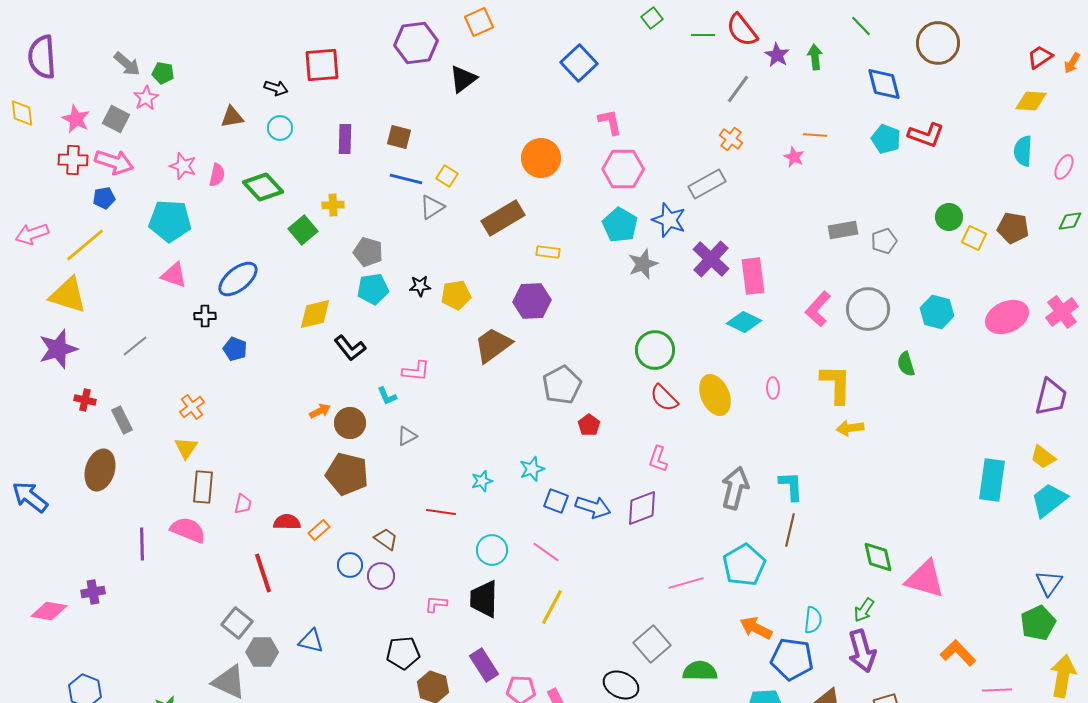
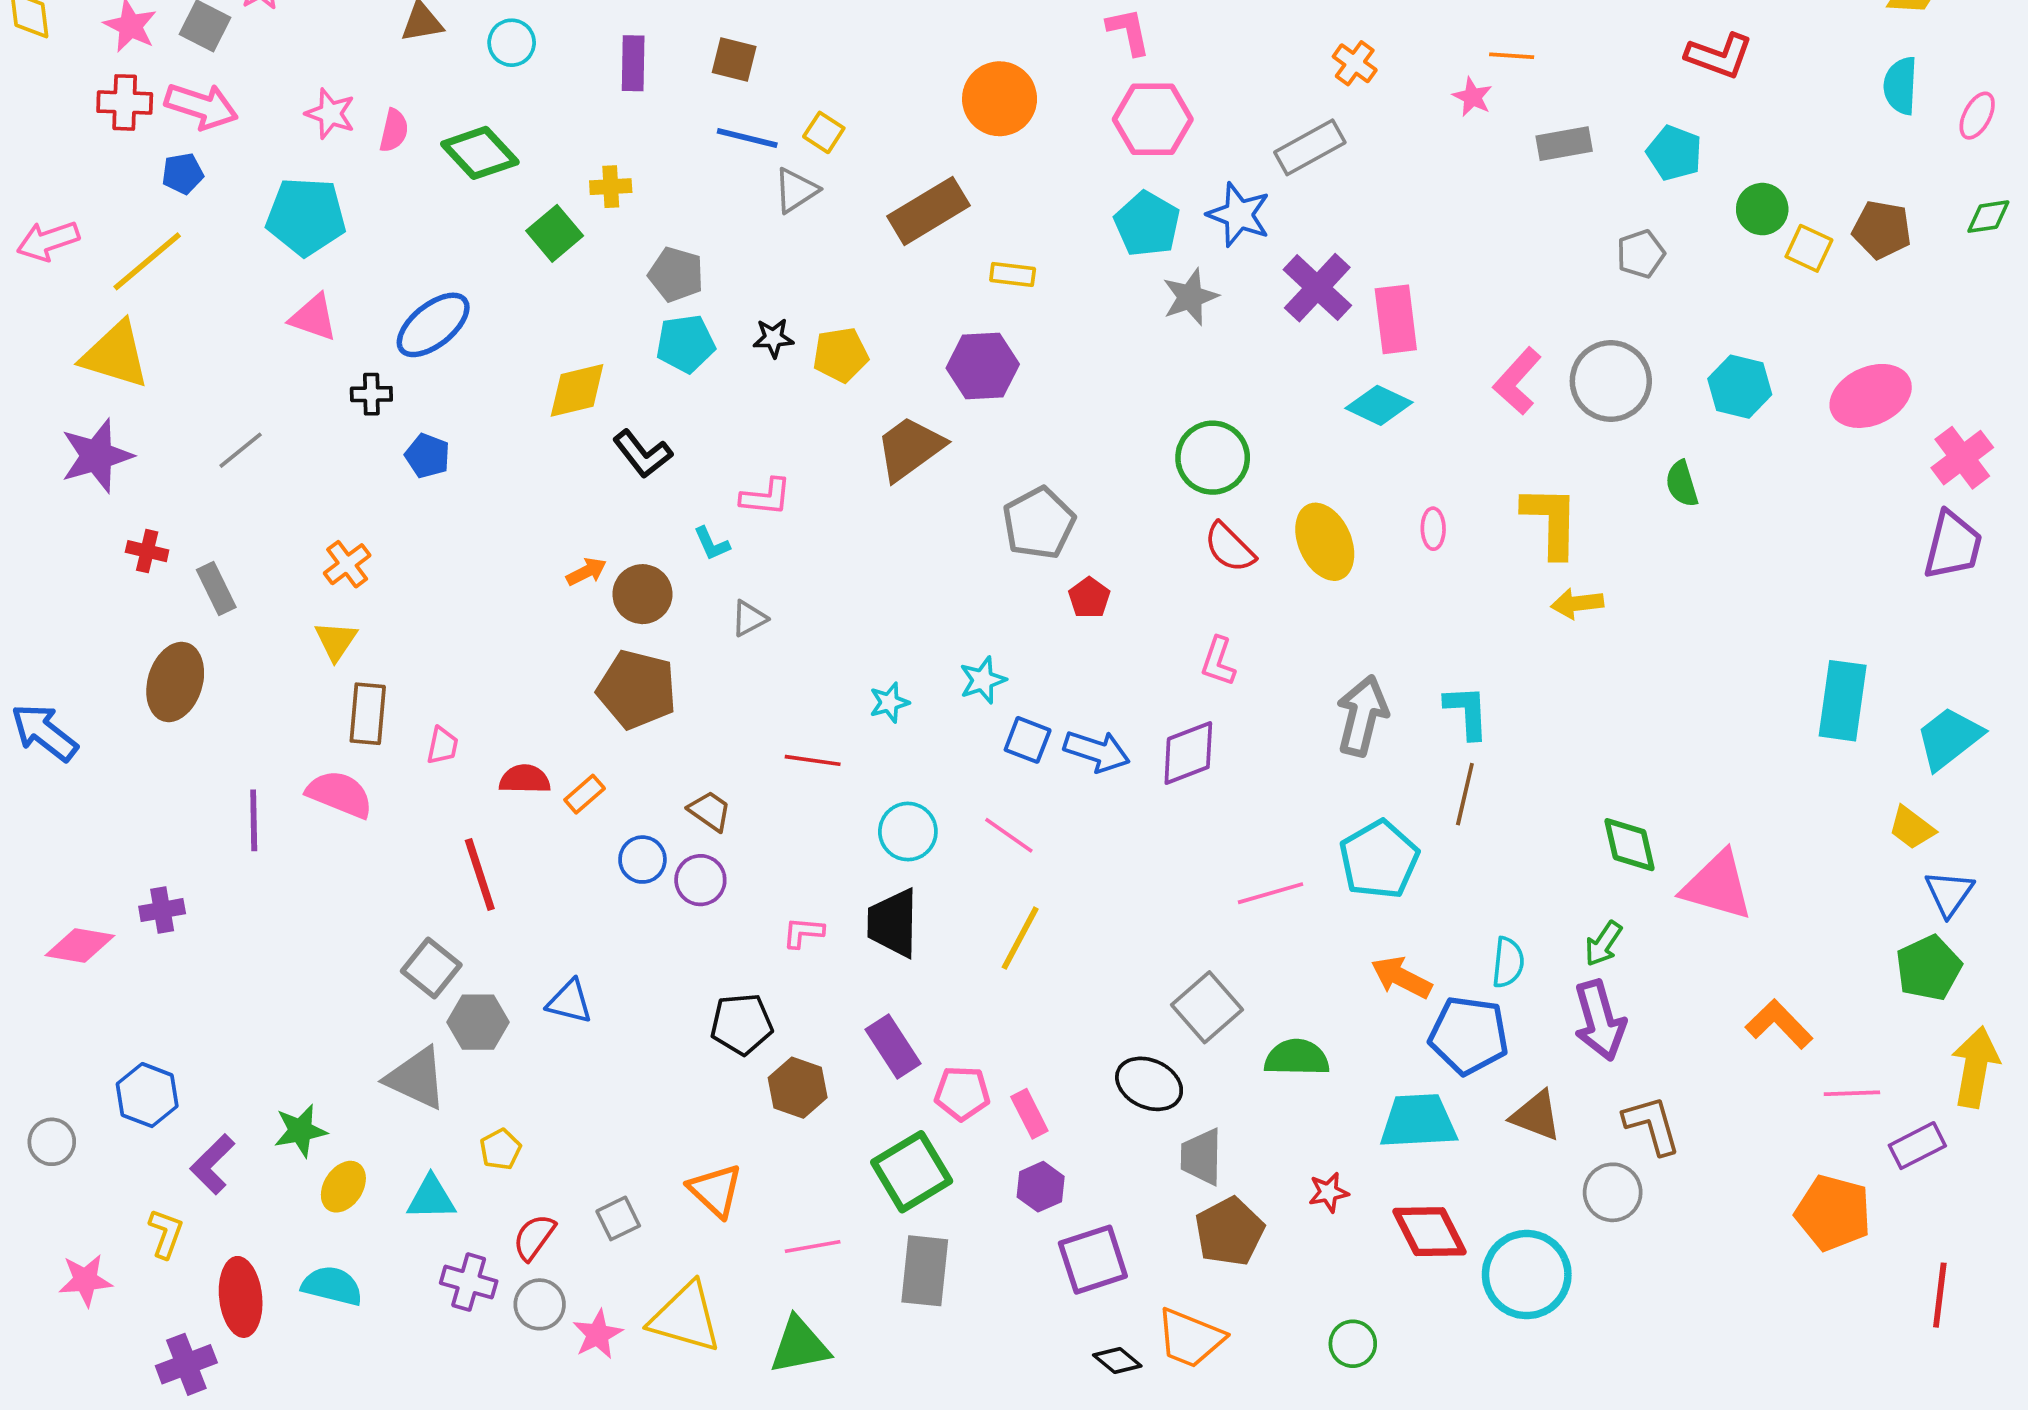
cyan pentagon: (886, 139) -> (1674, 153), moved
gray rectangle: (843, 230) -> (1564, 144), moved
pink cross: (1062, 312) -> (1962, 458), moved
yellow trapezoid: (1043, 457) -> (1912, 828), moved

